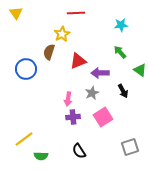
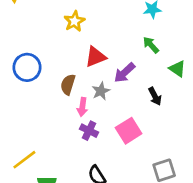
brown semicircle: (49, 52) -> (68, 85), moved
purple arrow: (100, 73) -> (125, 73), turned -42
gray star: (92, 93) -> (101, 91), moved
purple cross: (73, 117) -> (89, 131), turned 32

